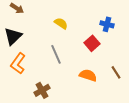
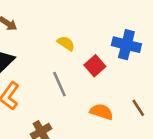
blue cross: (107, 24) -> (126, 45), size x1.5
red square: (92, 43) -> (95, 66), moved

